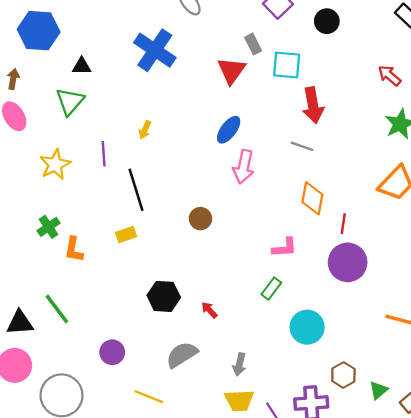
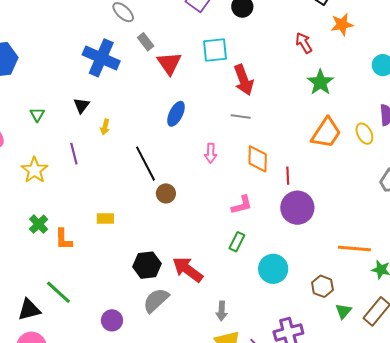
gray rectangle: (253, 44) -> (146, 42), moved
black triangle: (82, 66) -> (81, 105), moved, turned -42
red arrow: (389, 75) -> (304, 43), turned 30
green triangle: (70, 101) -> (37, 115), size x0.6
pink arrow: (244, 167) -> (211, 153), moved, size x0.7
black line: (136, 190) -> (145, 164), moved
yellow rectangle: (126, 234) -> (105, 218), turned 30
red arrow: (209, 310) -> (188, 269), size x2.0
gray semicircle: (182, 355) -> (156, 300), moved
brown hexagon: (343, 375) -> (322, 286), moved

